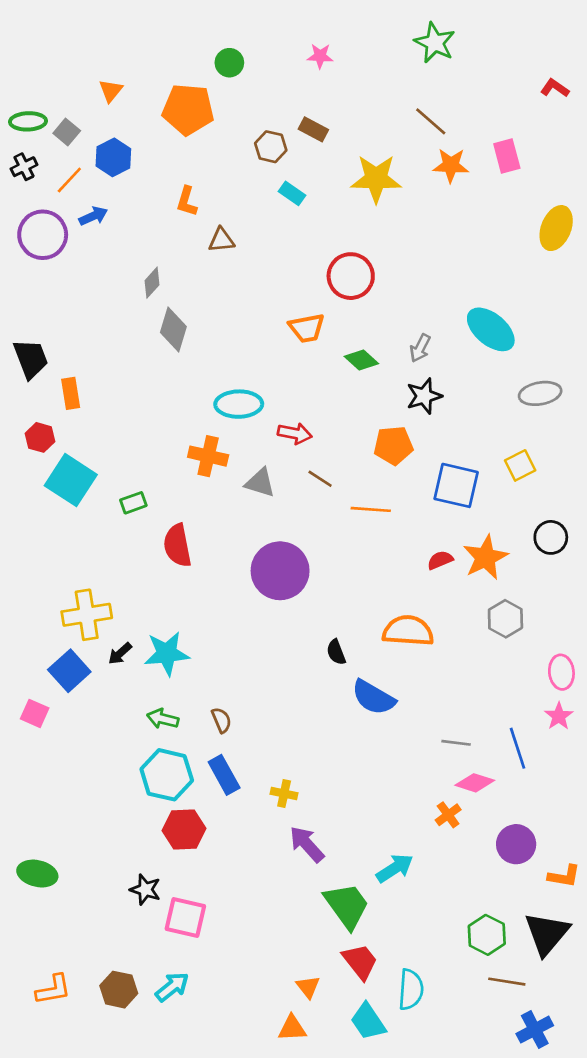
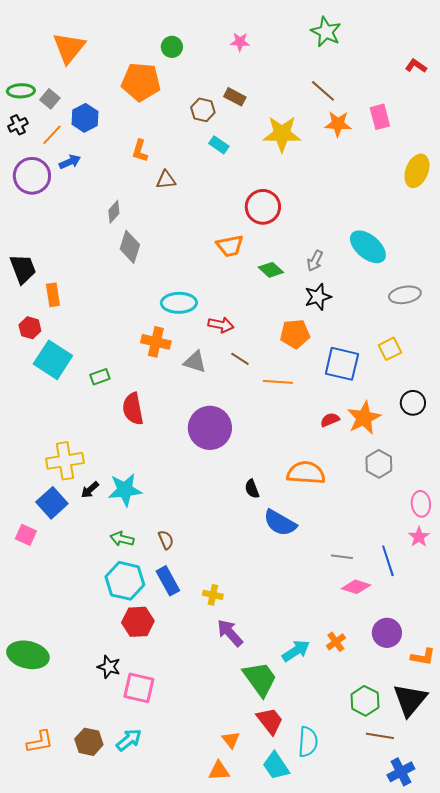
orange triangle: (111, 91) -> (69, 48), moved, size x1.8
orange cross: (448, 815) -> (336, 642), moved
green ellipse: (37, 874) -> (28, 655), size x1.4

